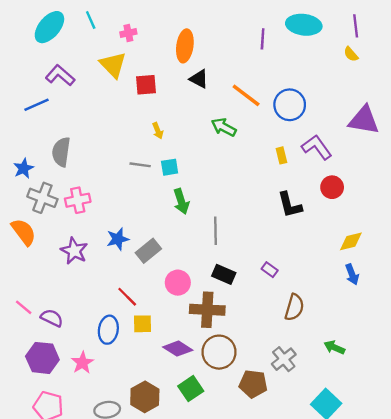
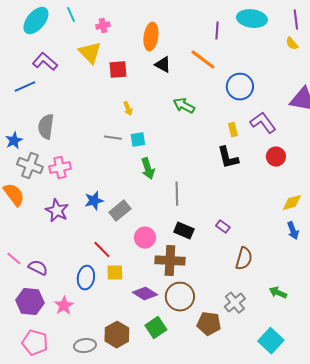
orange line: (246, 95) -> (203, 60), moved
black L-shape: (290, 205) -> (228, 158), moved

